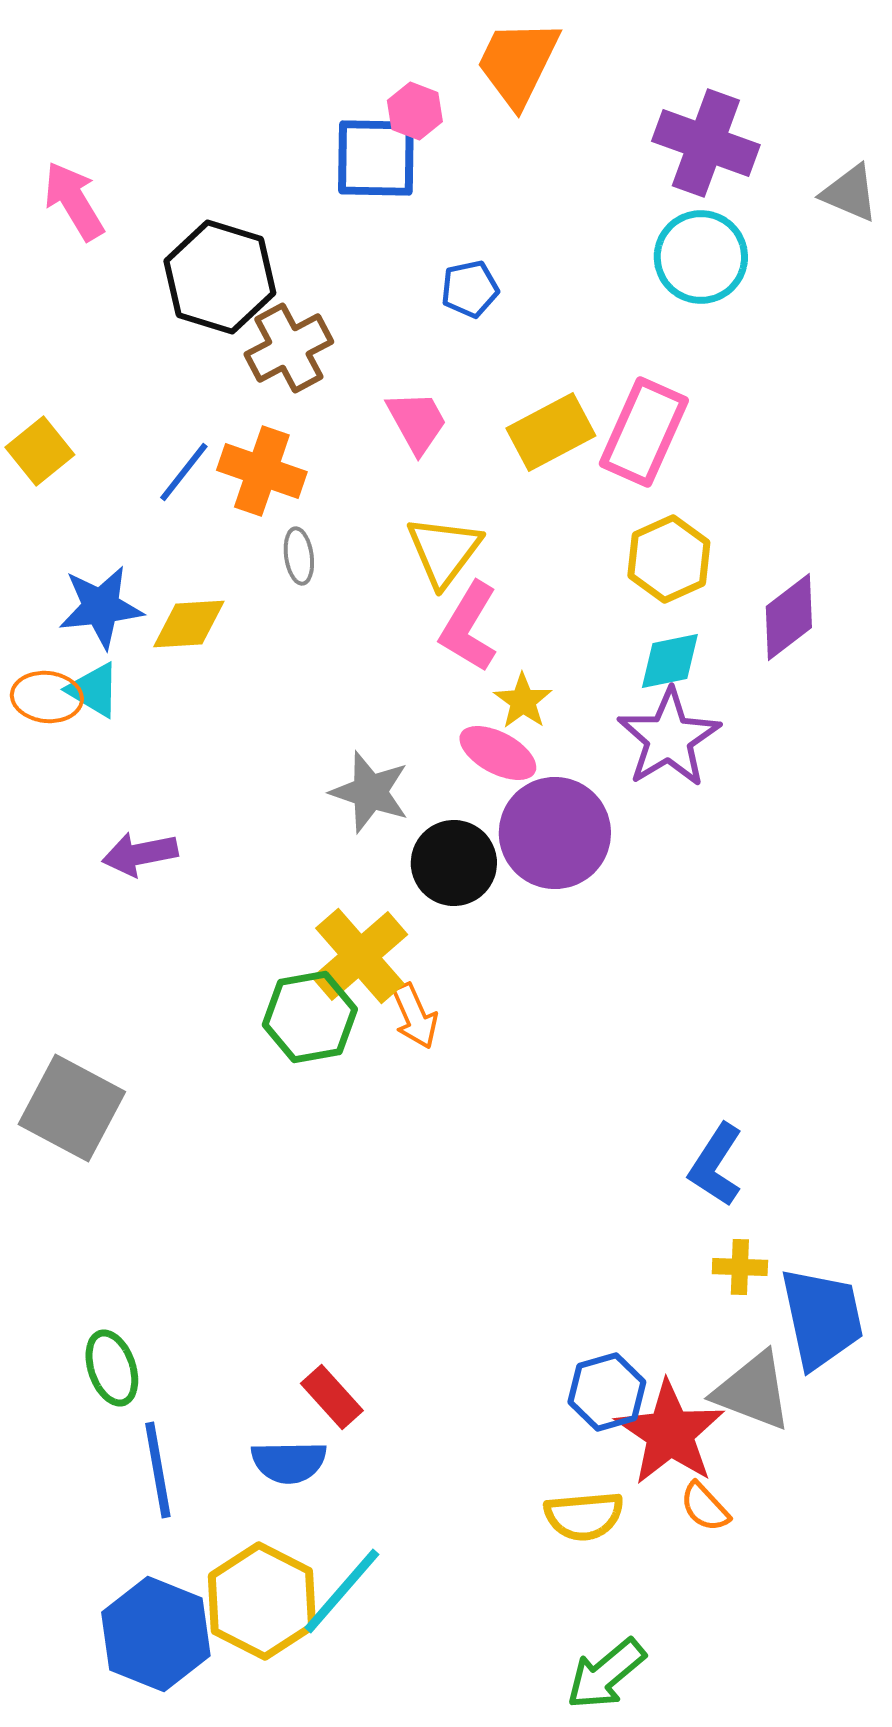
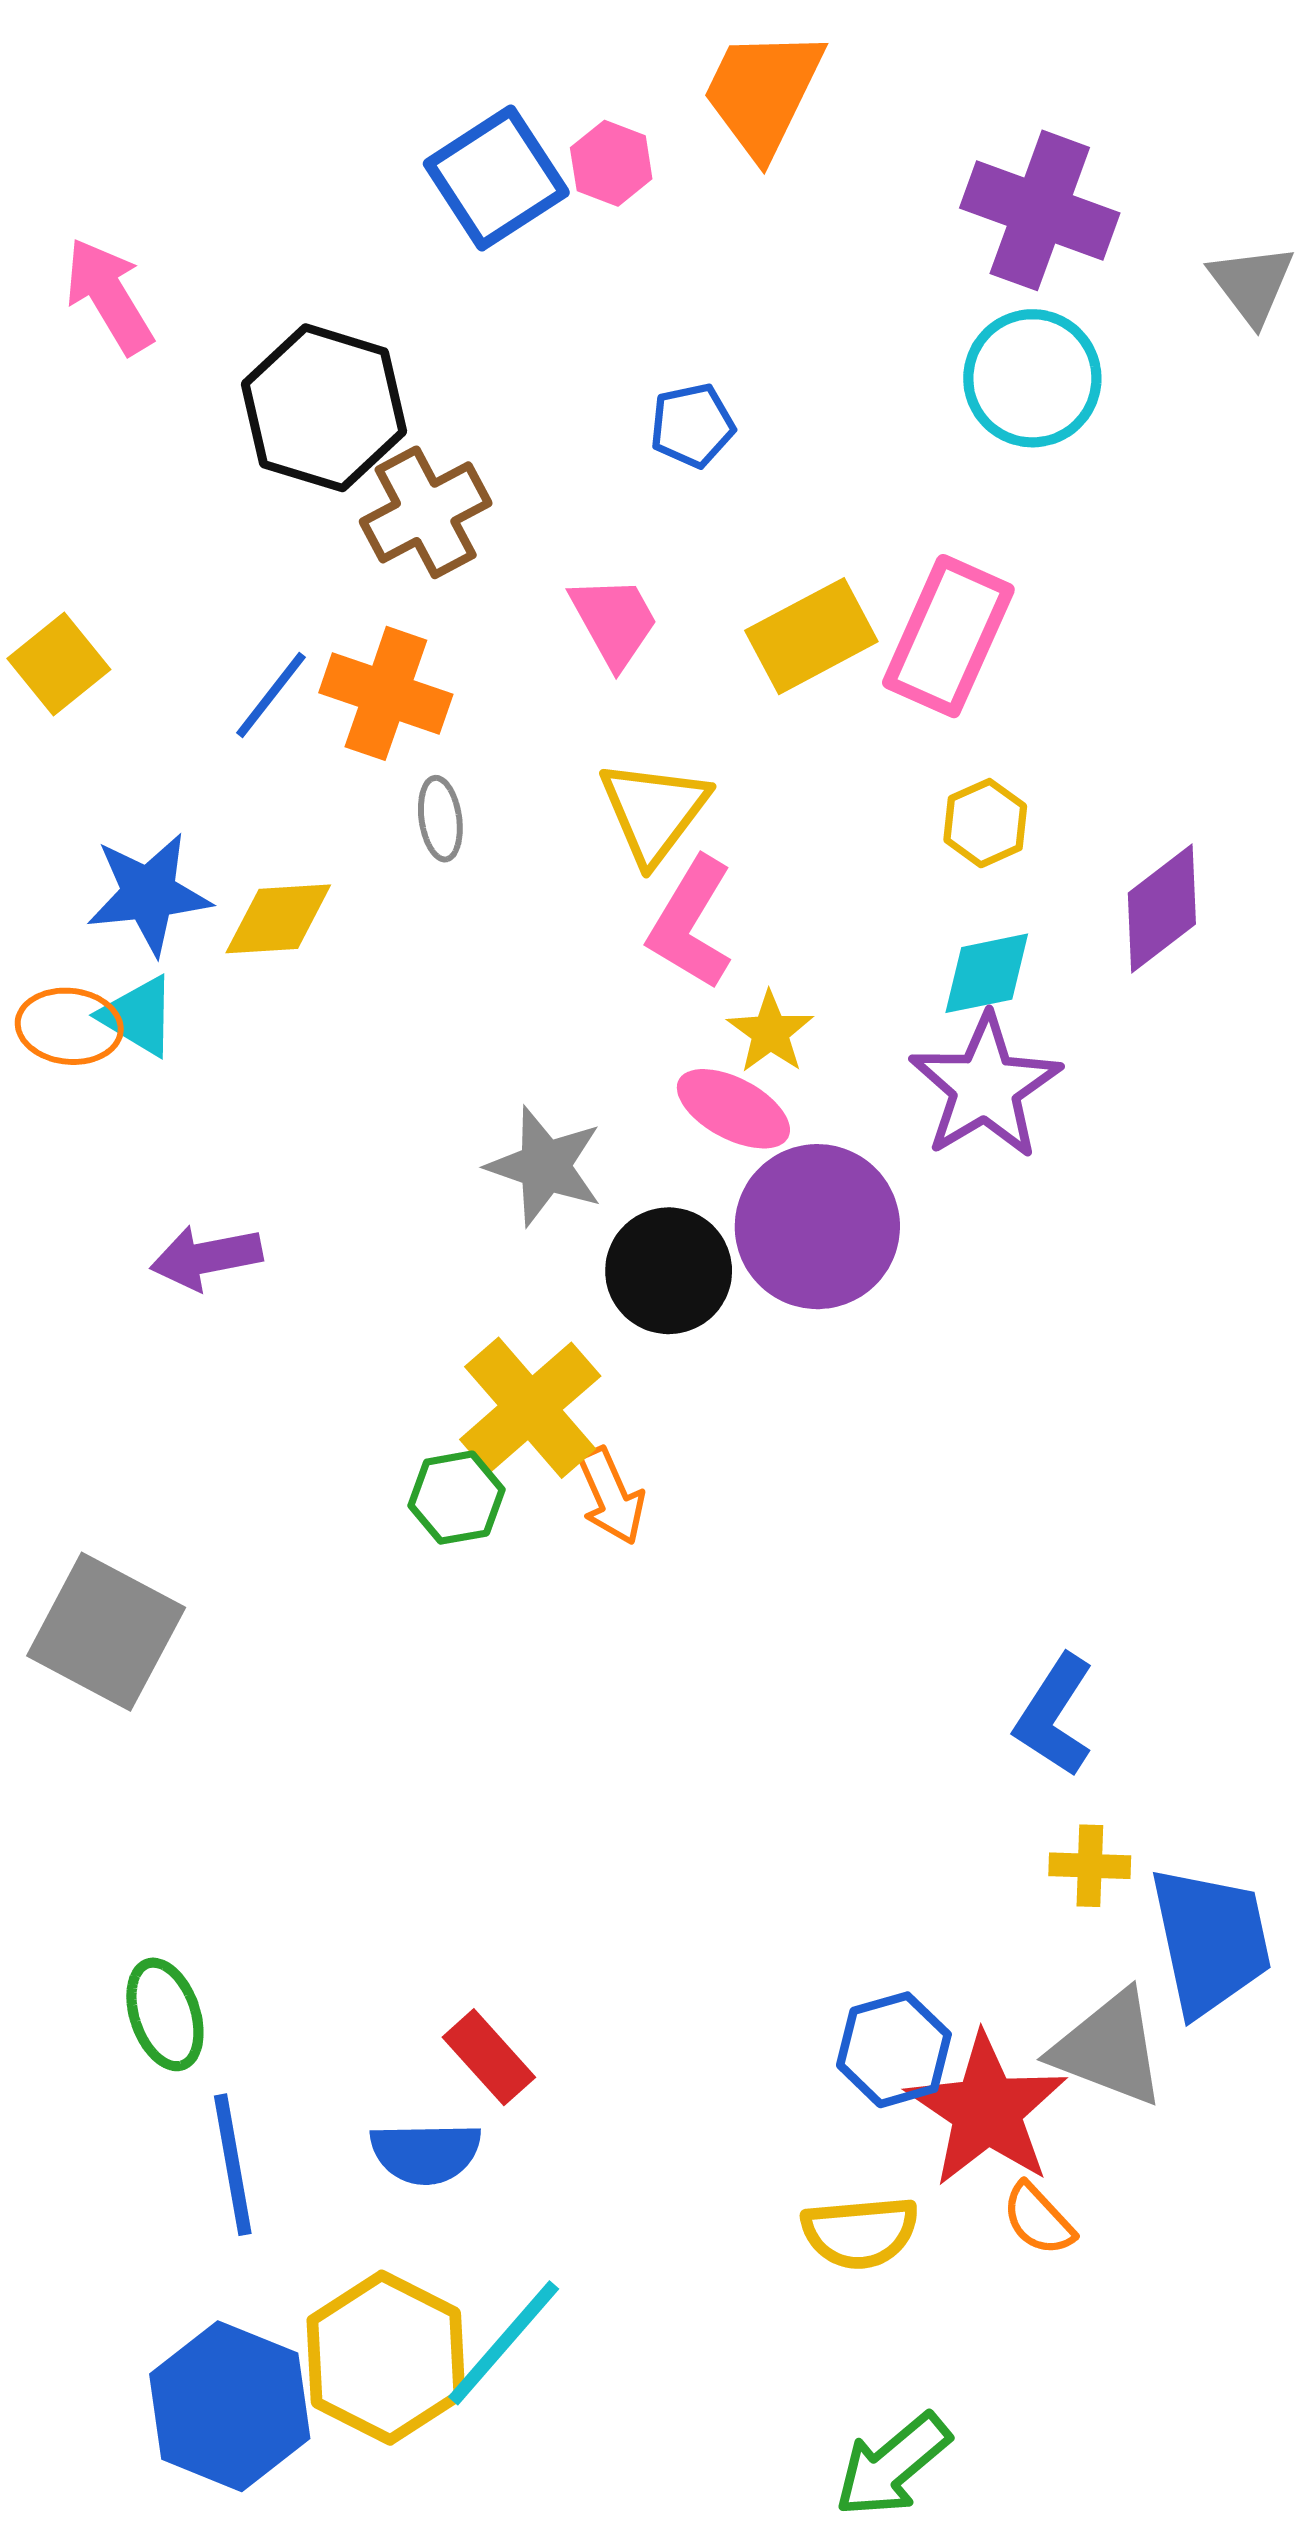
blue square: (376, 158) -> (496, 178), moved, turned -34
gray triangle: (850, 193) -> (1252, 284), turned 30
yellow hexagon: (669, 559) -> (985, 823), size x0.7
green hexagon: (310, 1017) -> (457, 1498), size x0.7

